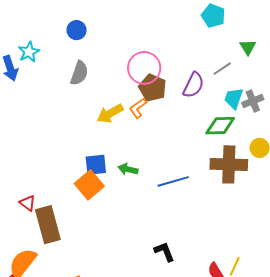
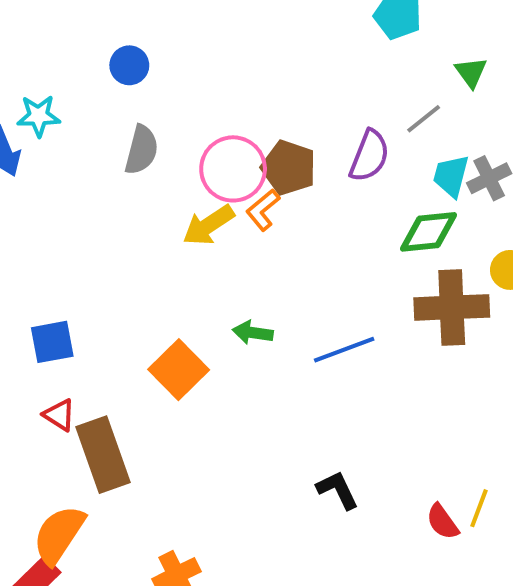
cyan star: (29, 52) -> (38, 116), turned 30
pink circle: (144, 68) -> (233, 169), moved
blue square: (96, 165) -> (52, 342), moved

